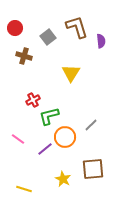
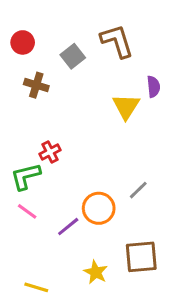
purple semicircle: (101, 41) -> (153, 87), moved
yellow triangle: (71, 73) -> (126, 106), moved
green L-shape: (49, 116) -> (26, 176), moved

